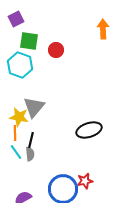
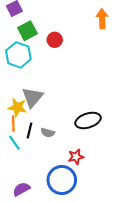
green square: (29, 41) -> (27, 31), turned -36
gray semicircle: (30, 154) -> (48, 133), moved, turned 112
red star: (85, 181) -> (76, 157), moved

